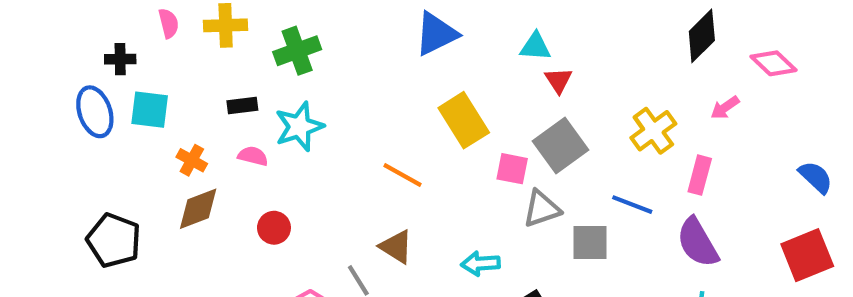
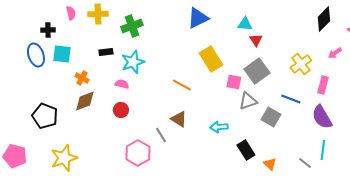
pink semicircle: (253, 156) -> (122, 84), moved
gray square: (590, 242) -> (271, 117), turned 30

